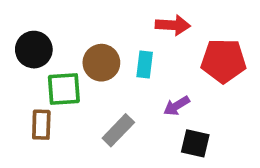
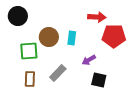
red arrow: (173, 25) -> (97, 17), moved
black circle: (34, 50) -> (18, 16), moved
brown rectangle: (41, 125) -> (30, 79), moved

